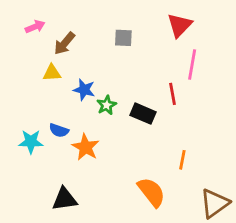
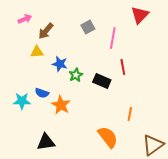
red triangle: (179, 25) -> (140, 15), moved
gray square: (123, 38) -> (88, 27), turned -32
pink line: (192, 64) -> (113, 38), moved

